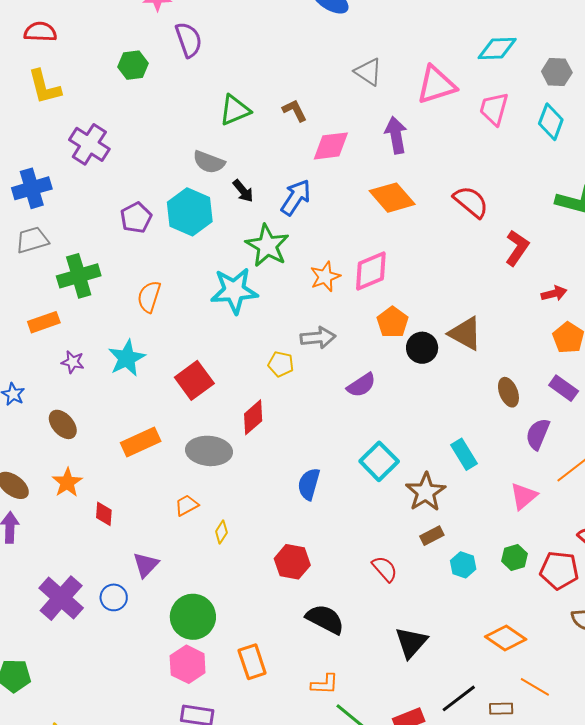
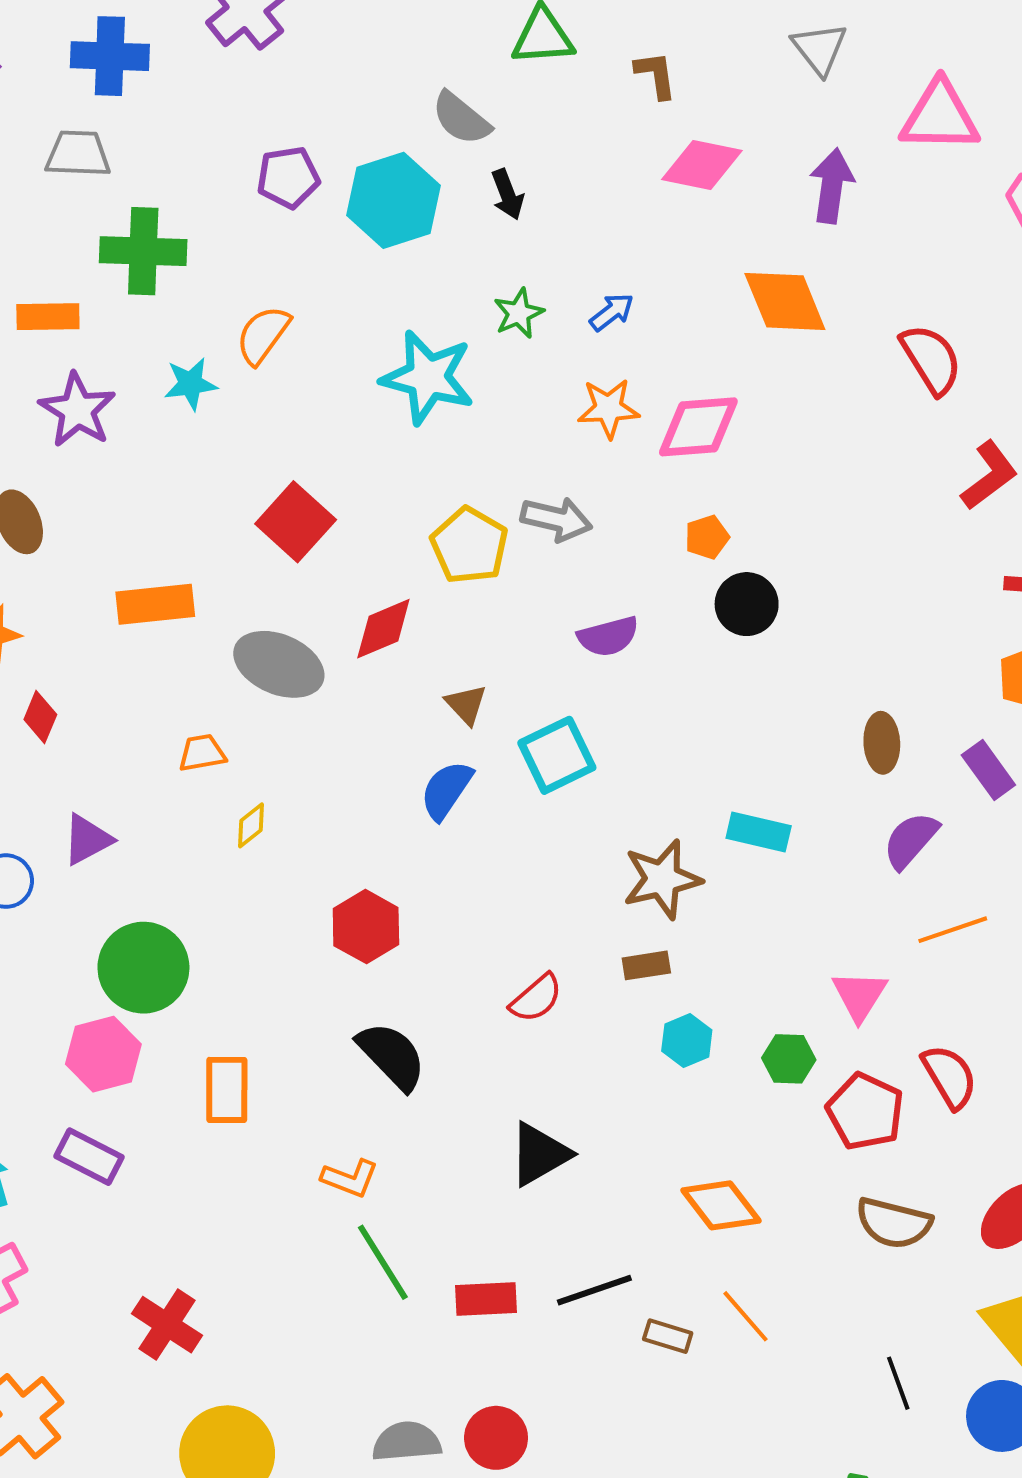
blue arrow: (296, 197) -> (612, 312), moved, size x0.6
green star: (267, 246) -> (519, 313), size x0.6
orange pentagon: (392, 322) -> (707, 537), size x0.7
brown triangle: (465, 333) -> (466, 704), moved, size x0.6
cyan star: (127, 358) -> (191, 384), moved, size x0.7
purple star: (73, 362) -> (77, 410), size x1.6
yellow pentagon: (281, 364) -> (469, 546), size x1.5
red square: (194, 380) -> (296, 522), turned -30
cyan rectangle: (464, 454) -> (759, 832), turned -64
cyan square: (379, 461) -> (557, 755), moved
pink triangle: (524, 496) -> (859, 996), moved, turned -36
red semicircle: (385, 569) -> (536, 998), turned 72

